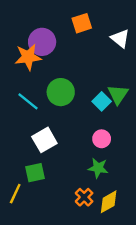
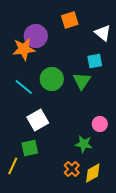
green triangle: (118, 94) -> (82, 81), moved
cyan square: (102, 101) -> (95, 61), moved, turned 35
pink circle: (102, 139) -> (100, 124), moved

